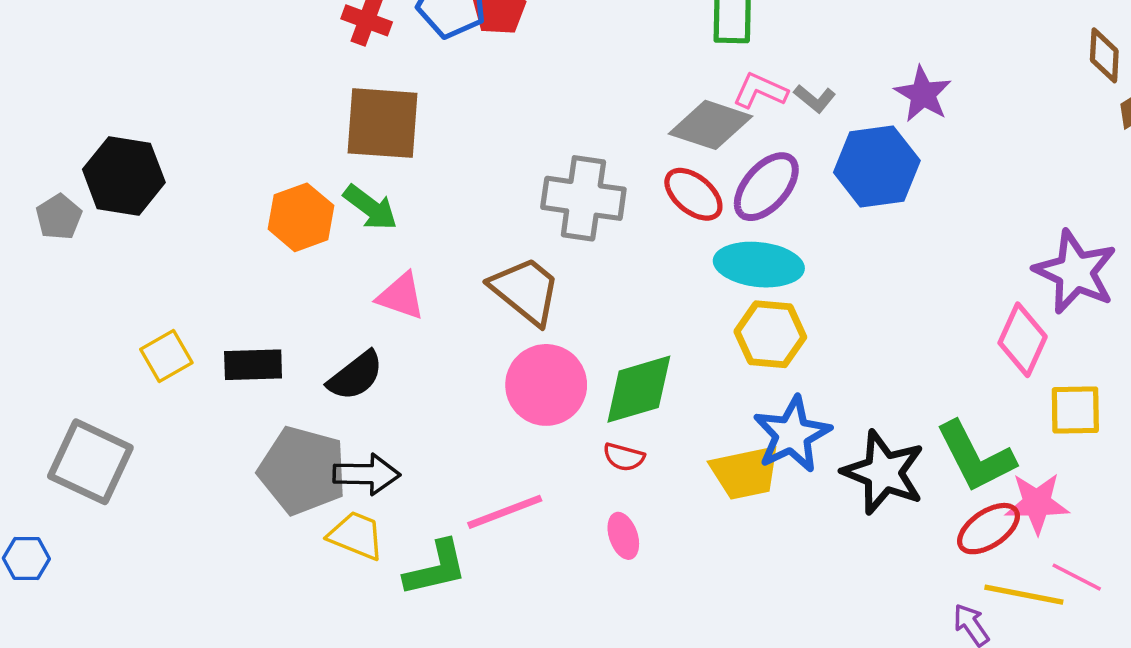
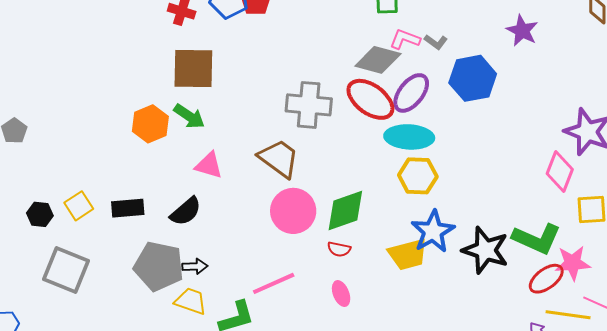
purple star: (923, 94) -> (522, 31), moved
black hexagon: (124, 176) -> (40, 214), moved, size x0.6
red ellipse: (693, 194) -> (370, 99), size x1.4
green L-shape: (975, 457) -> (537, 239), turned -36
gray square: (90, 462) -> (66, 270), moved
black arrow: (367, 474) -> (195, 266), size x0.7

